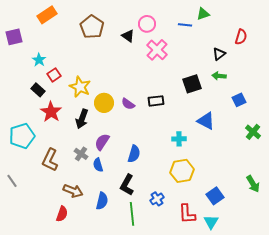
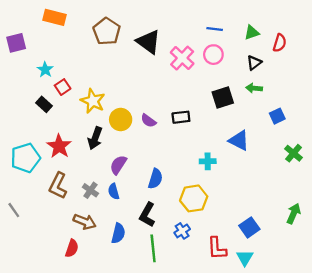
green triangle: (203, 14) -> (252, 32), moved
orange rectangle: (47, 15) -> (54, 17), turned 48
pink circle: (147, 24) -> (213, 55), moved
black triangle: (128, 36) -> (148, 42), size x1.6
red star: (51, 112) -> (59, 146), moved
gray cross: (81, 154) -> (90, 190), moved
yellow hexagon: (182, 171) -> (194, 198), moved
green arrow: (253, 184) -> (294, 214), turned -126

